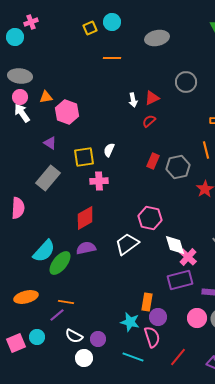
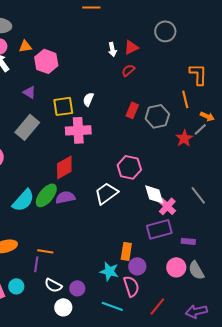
pink cross: (99, 181) -> (78, 130), size x1.4
green ellipse: (60, 263) -> (46, 195), moved
purple line: (57, 315) -> (36, 264), turned -42

